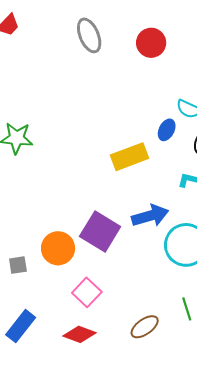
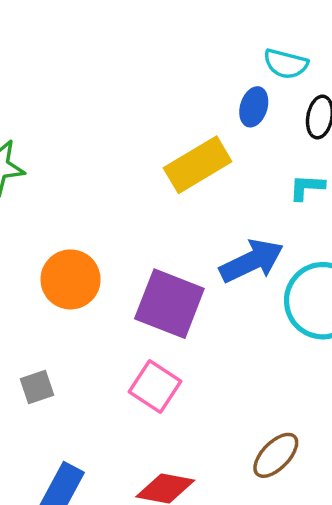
orange circle: (58, 248) -> (71, 279), moved
pink square: (87, 292) -> (155, 387), moved

